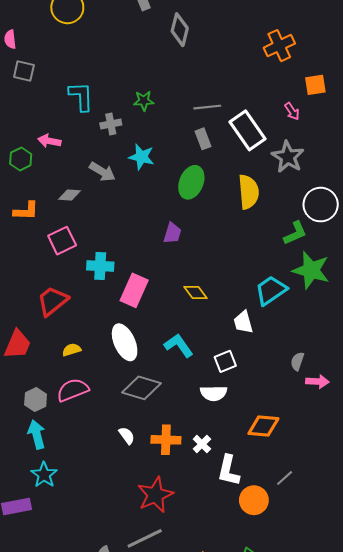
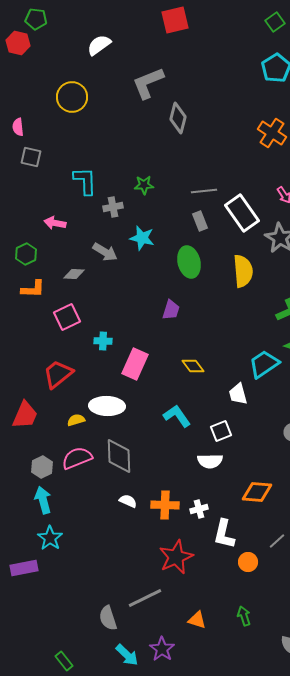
orange cross: (279, 46) -> (272, 133), turned -32
green hexagon: (21, 159) -> (26, 254), moved
green ellipse: (191, 182) -> (189, 262), turned -36
cyan cross: (100, 266) -> (103, 341), size x0.7
white ellipse: (125, 342) -> (107, 406), moved, turned -64
gray diamond: (142, 388) -> (119, 456), moved, turned 72
white semicircle: (127, 436) -> (128, 501), turned -30
white cross: (202, 444) -> (199, 509), turned 30
red star: (155, 495) -> (176, 557), moved
orange circle: (254, 500) -> (248, 562), size x0.7

